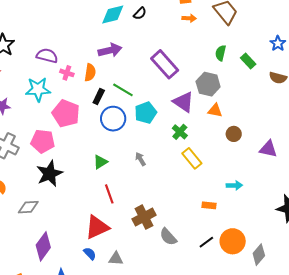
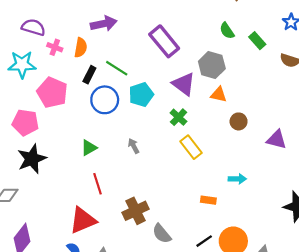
green semicircle: (221, 53) -> (227, 31), turned -49

